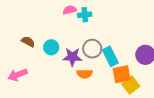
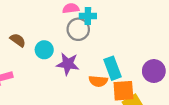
gray circle: (92, 49) -> (78, 29), moved
orange semicircle: (85, 74) -> (98, 81), moved

